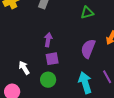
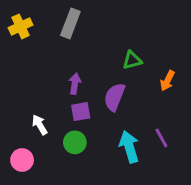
green triangle: (87, 13) -> (132, 60), moved
purple semicircle: (88, 49) -> (114, 97), moved

